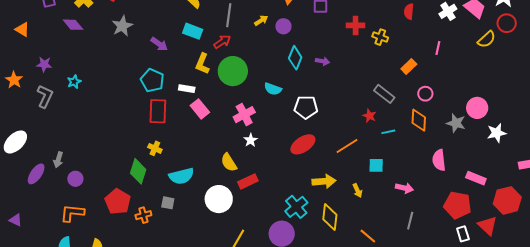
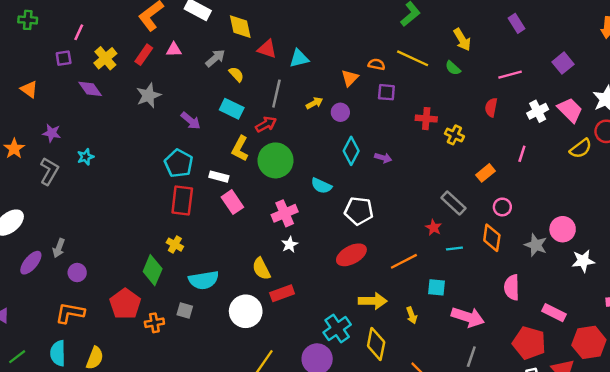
pink arrow: (404, 188) -> (468, 317), size x1.5

